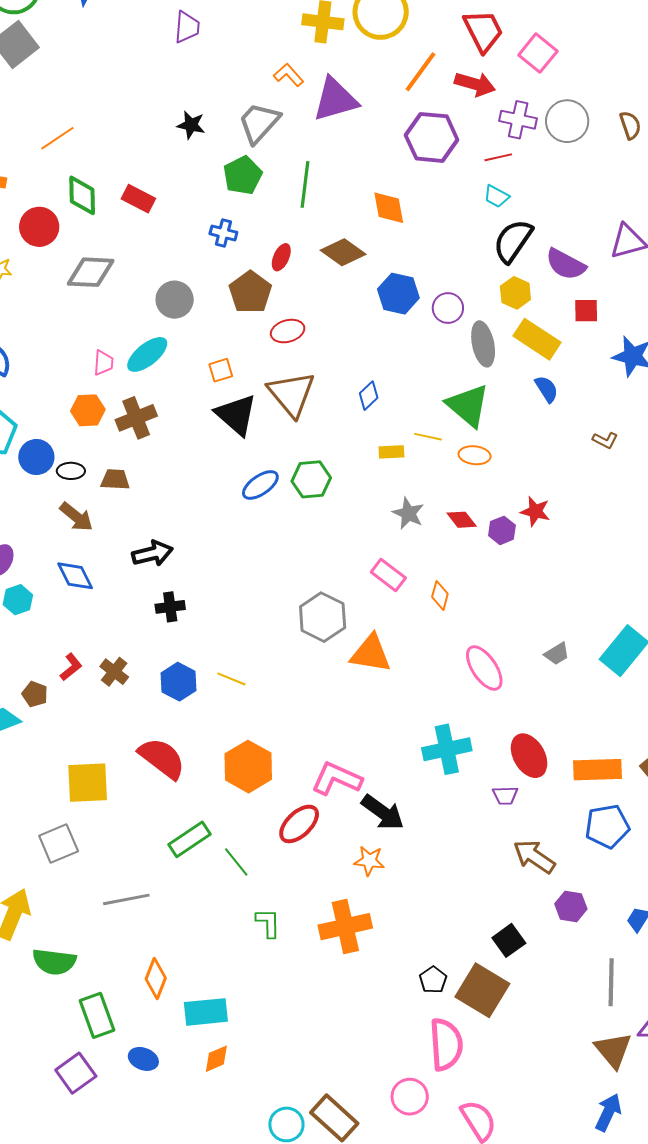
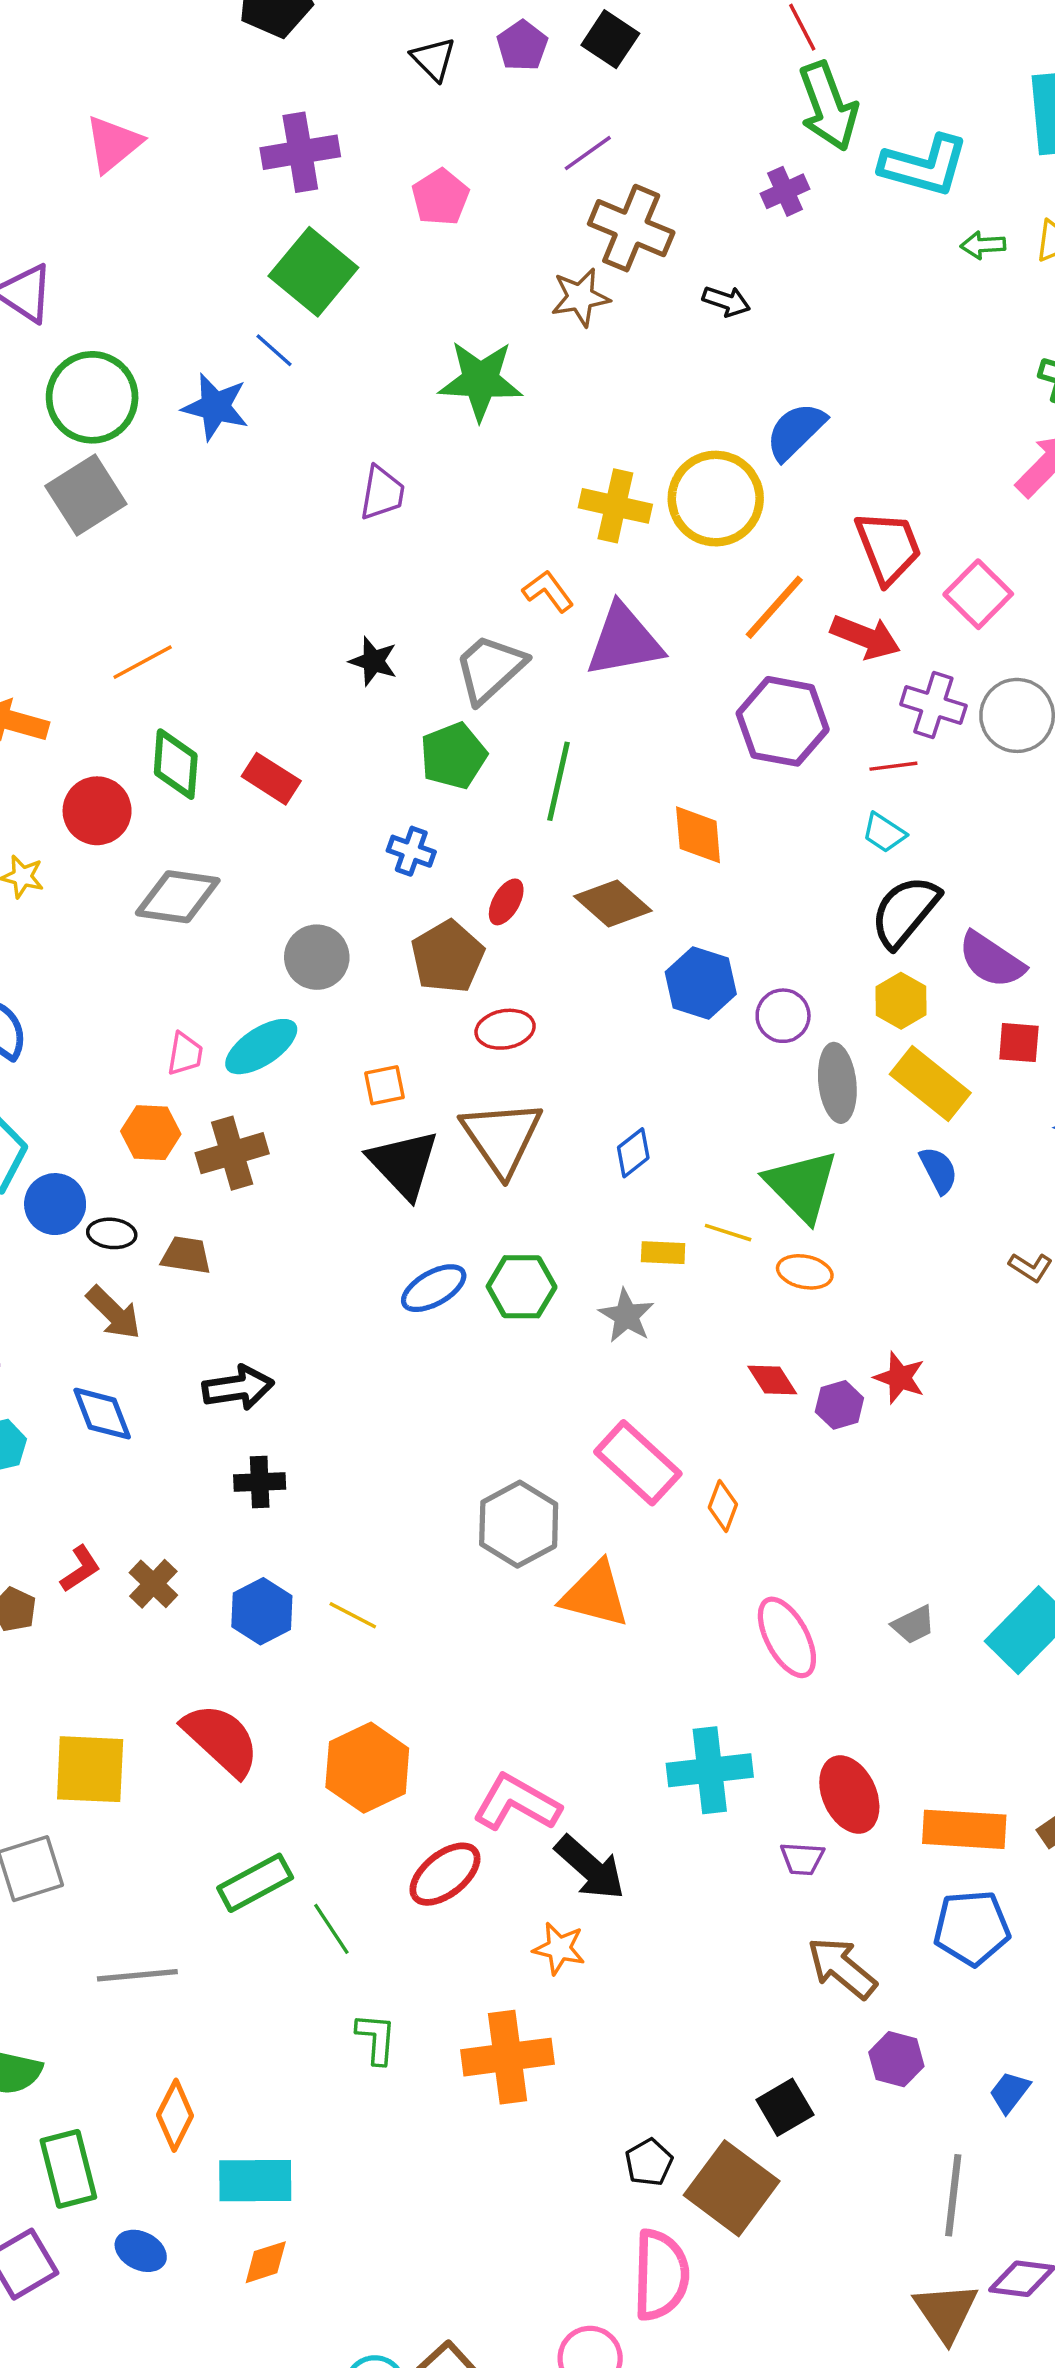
gray star: (408, 513) -> (626, 1316), moved
pink rectangle: (388, 575) -> (638, 1463), size x1.4

